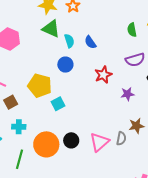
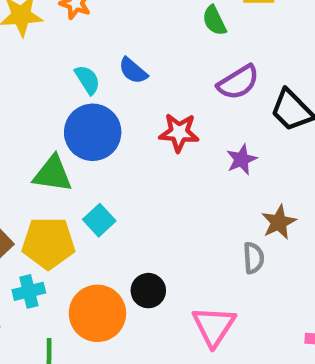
green triangle: (51, 29) -> (53, 174), moved
blue circle: (65, 65) -> (93, 132), size x1.6
red star: (103, 75) -> (179, 133), turned -30
yellow pentagon: (40, 86) -> (48, 243), moved
pink triangle: (99, 142) -> (214, 326), moved

